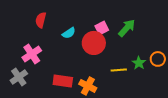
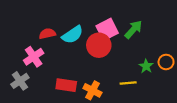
red semicircle: (41, 20) -> (47, 34), moved, turned 63
pink square: (102, 28) -> (107, 29), size x1.5
cyan semicircle: (69, 33) -> (73, 35), size x1.5
yellow line: (119, 70) -> (128, 83), moved

